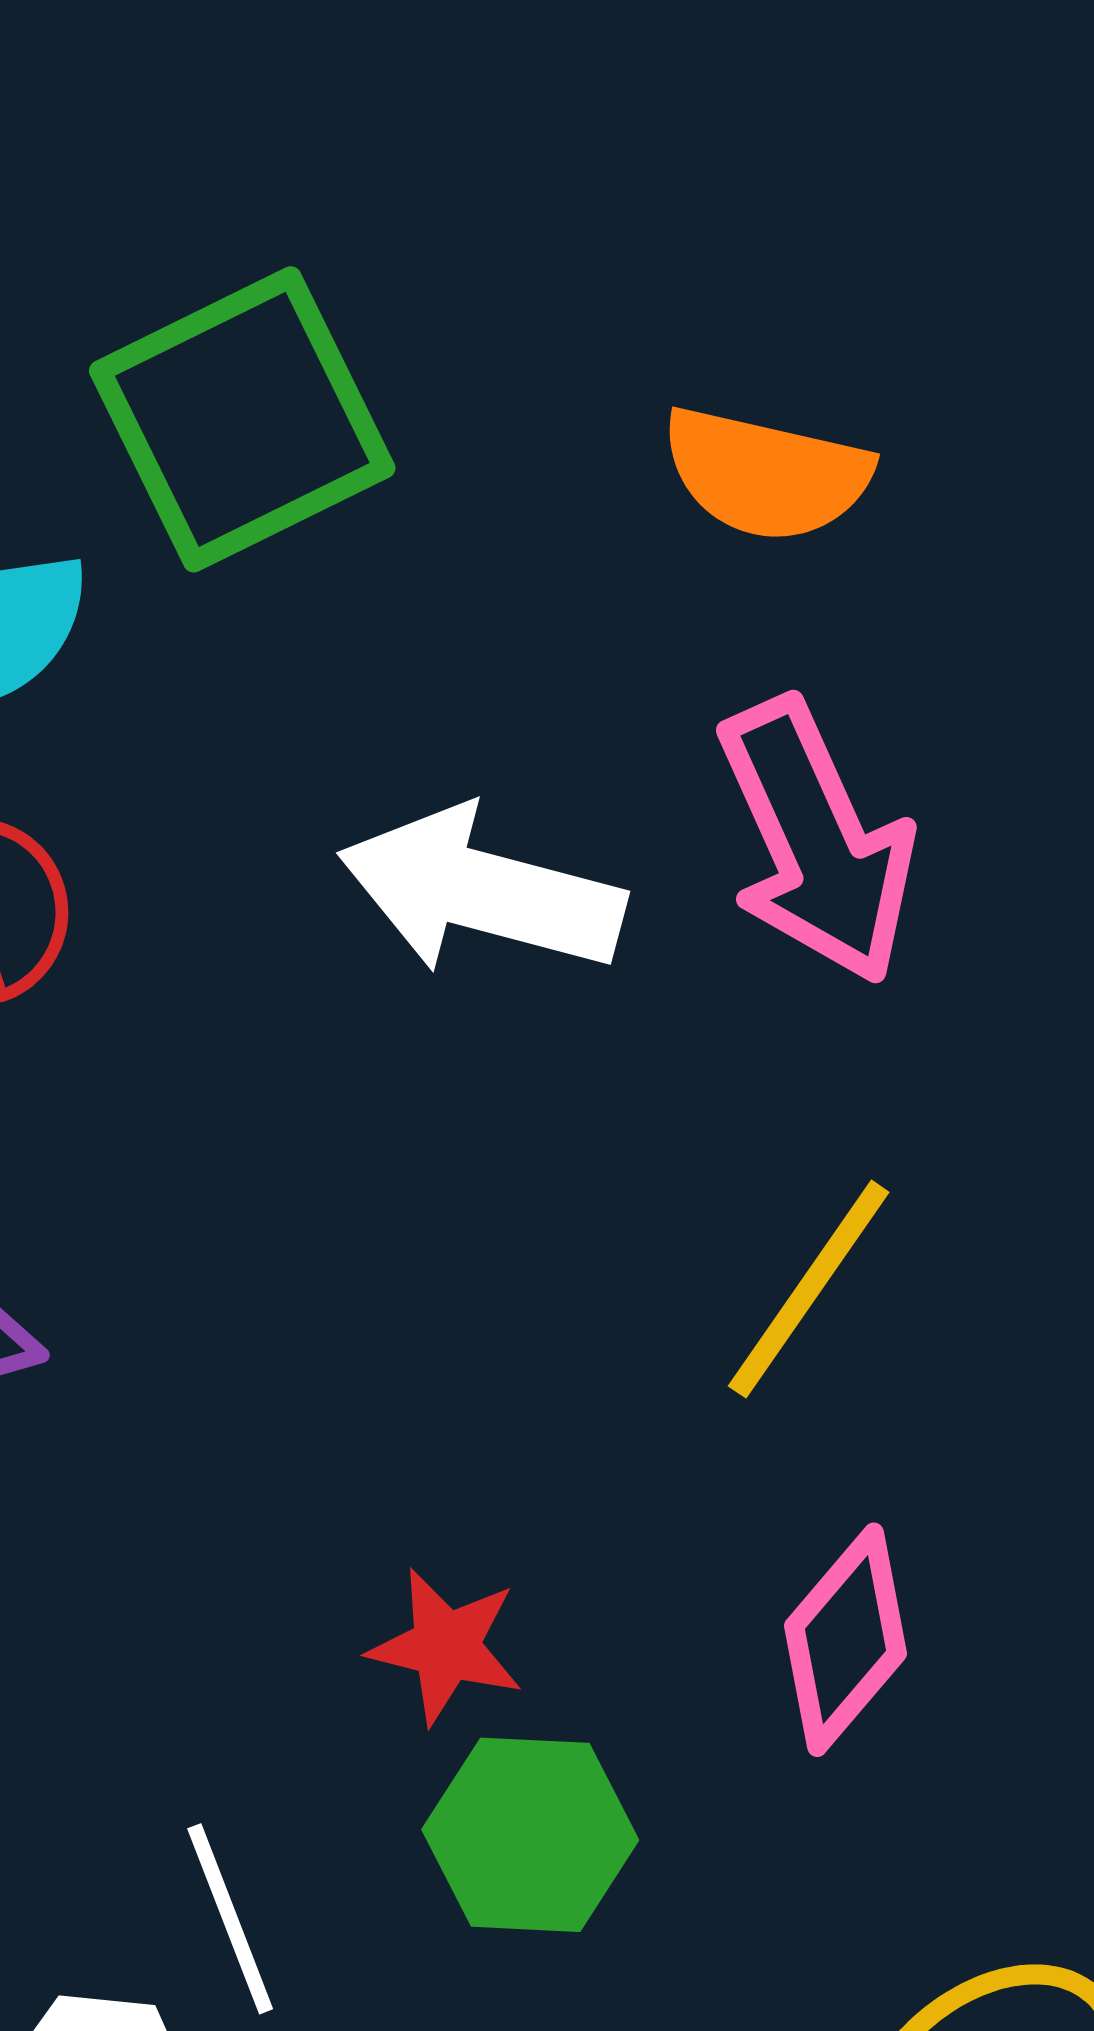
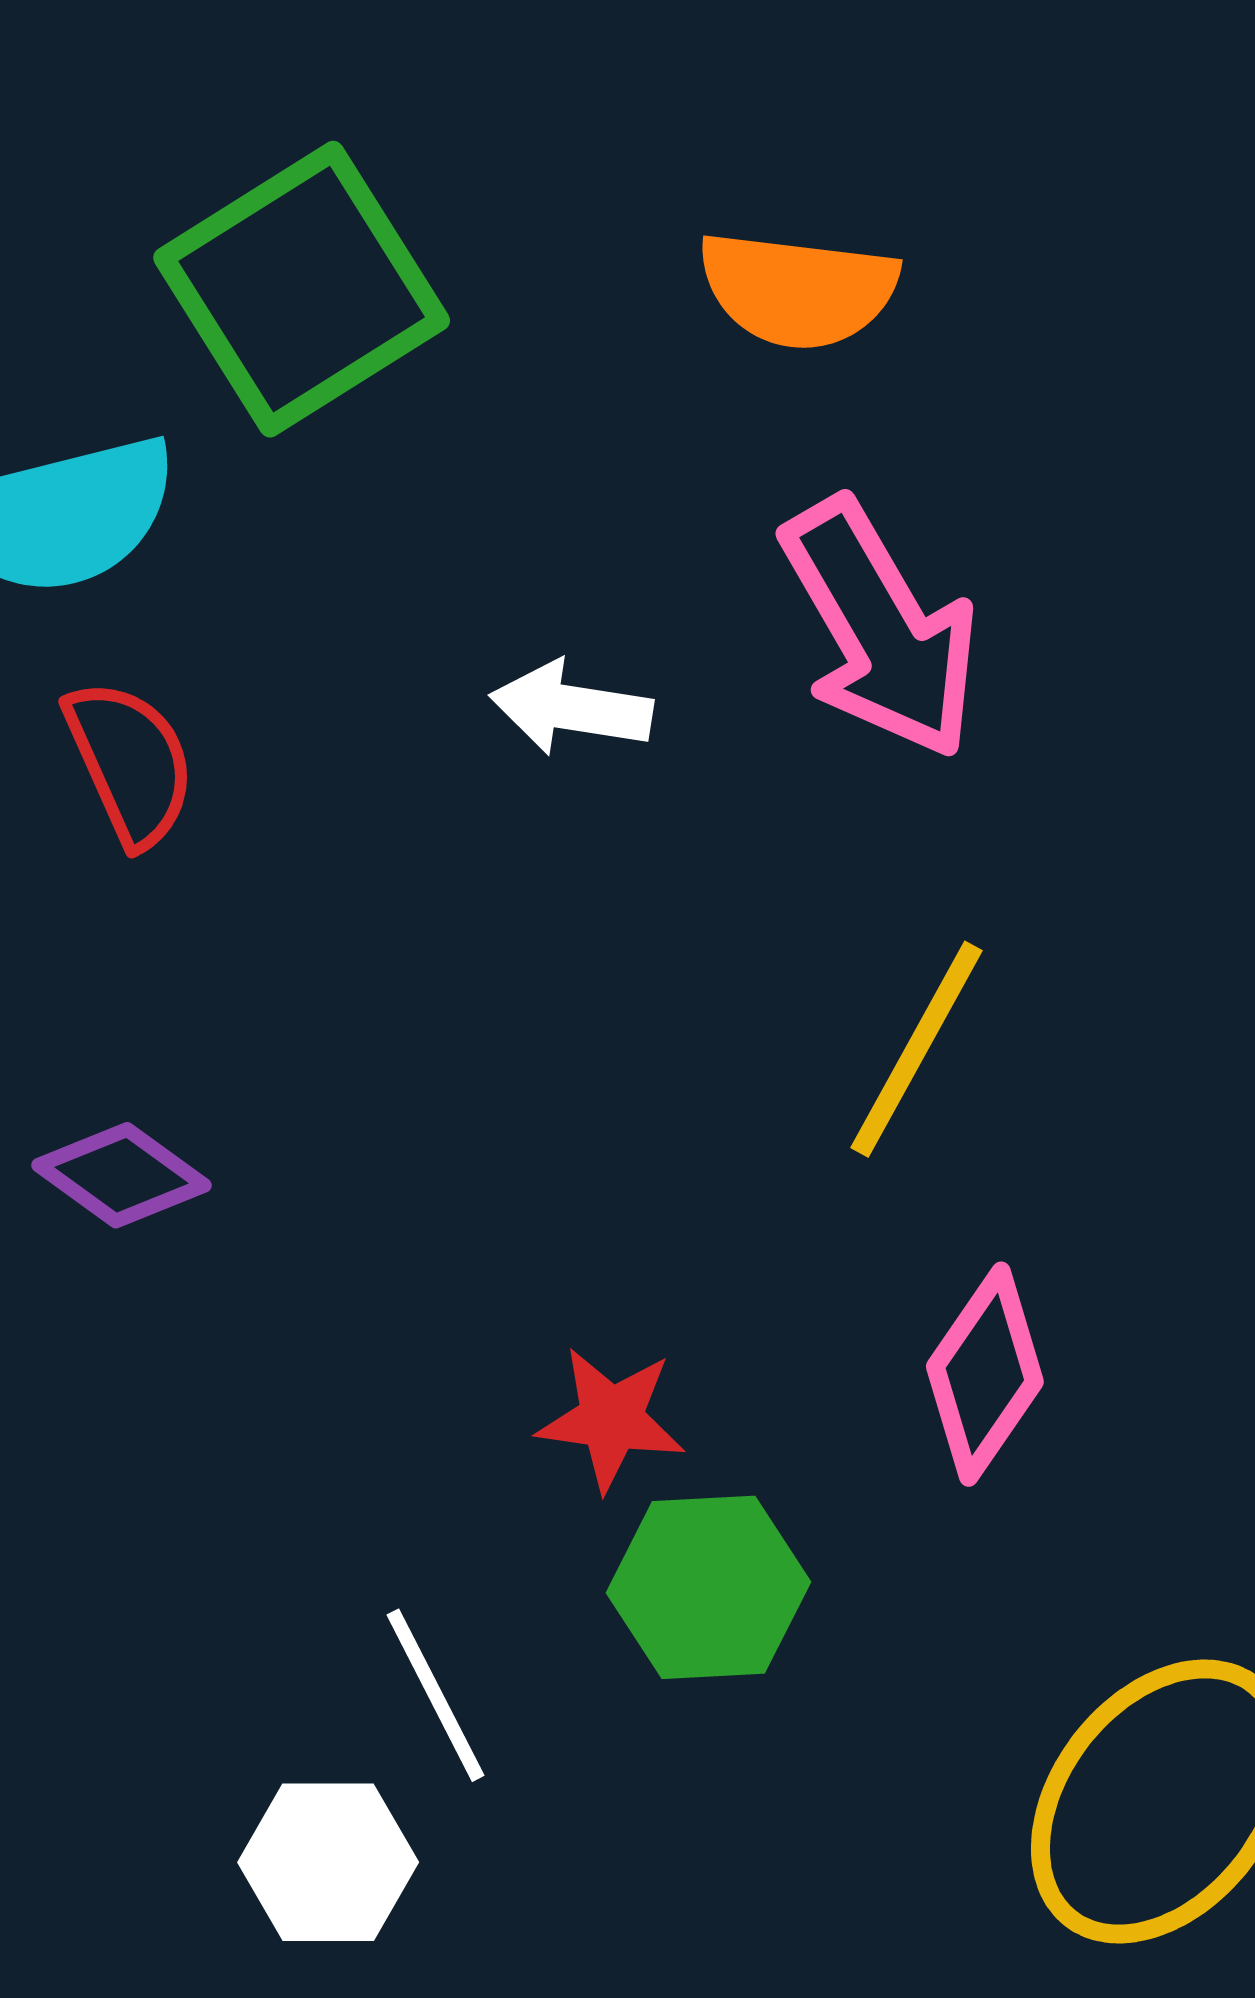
white arrow: (481, 891) -> (571, 708), size x0.6

